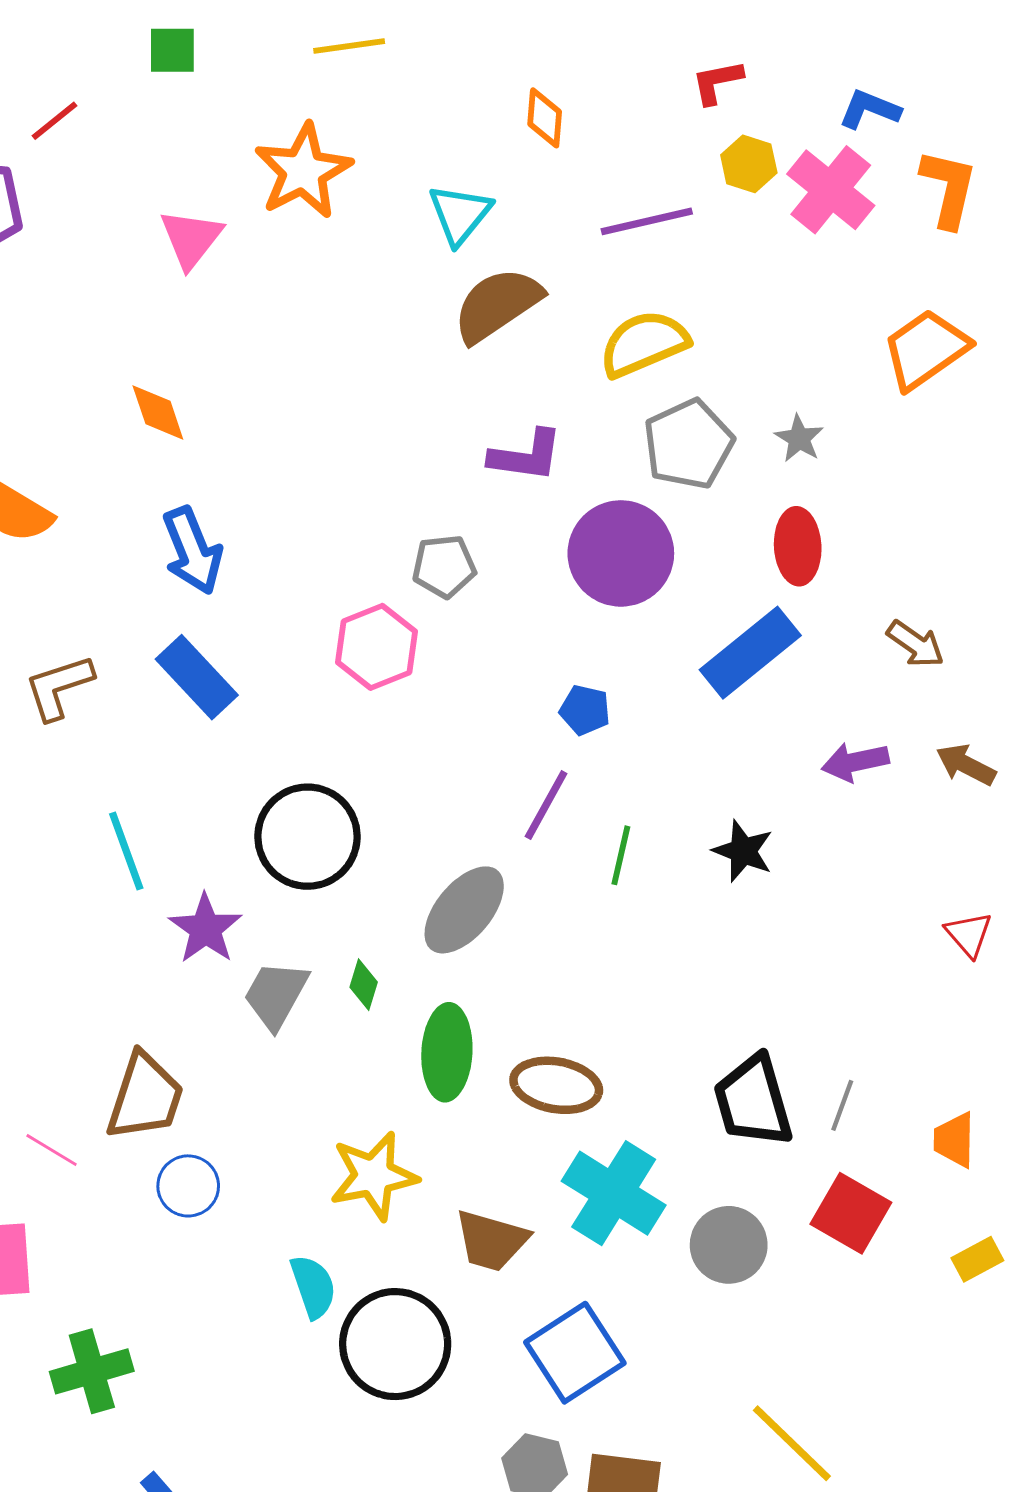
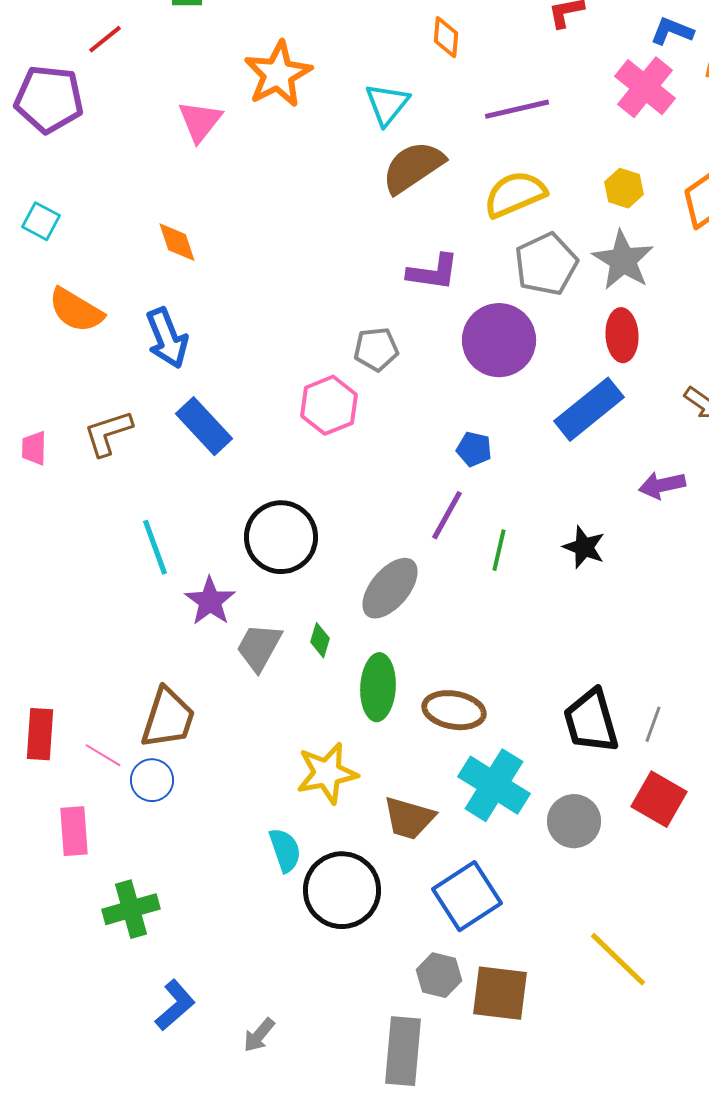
yellow hexagon: (749, 164) -> (624, 188), moved
gray star: (799, 438) -> (623, 260), size x1.8
blue arrow: (192, 551) -> (167, 338), moved
blue circle: (188, 1186) -> (152, 780), moved

